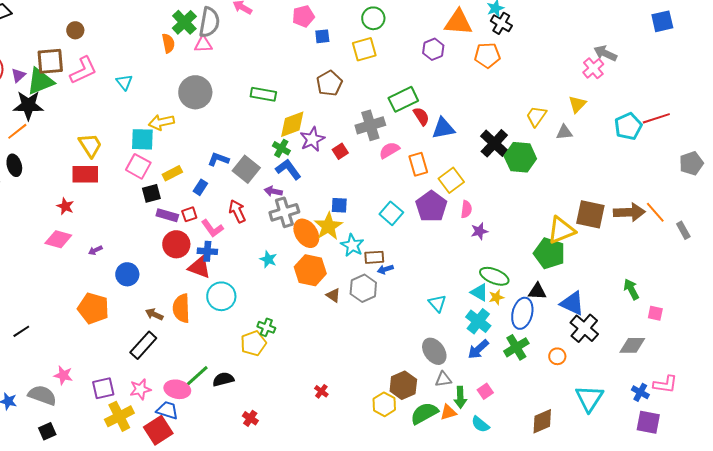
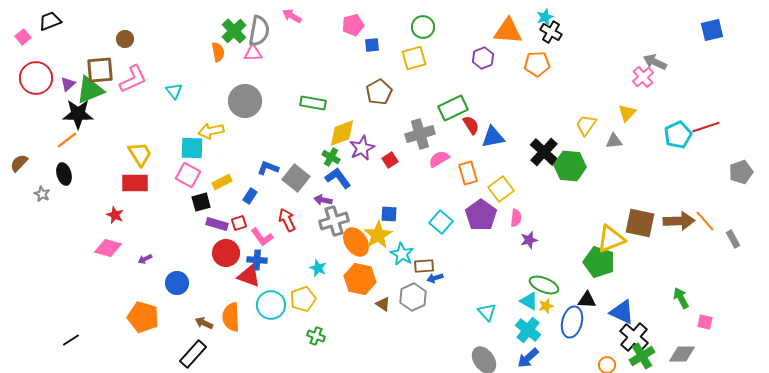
yellow pentagon: (253, 343) -> (303, 299), moved
green cross: (516, 347) -> (642, 356), moved

